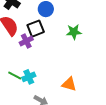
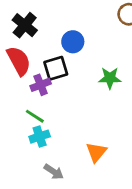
green line: (15, 75) -> (35, 116), moved
orange triangle: (69, 84) -> (96, 152), turned 49

